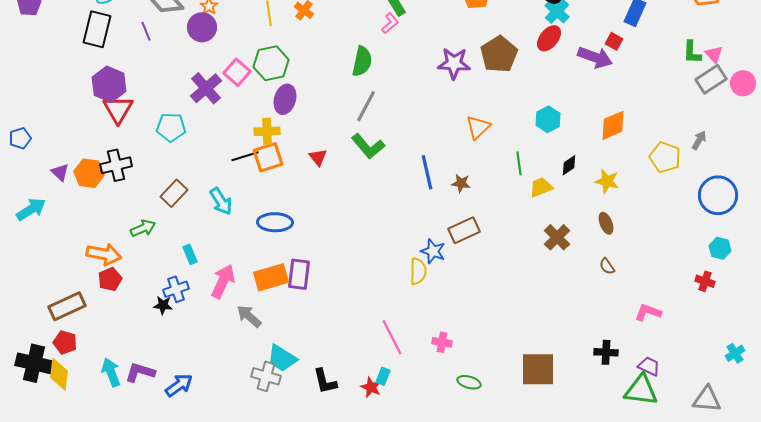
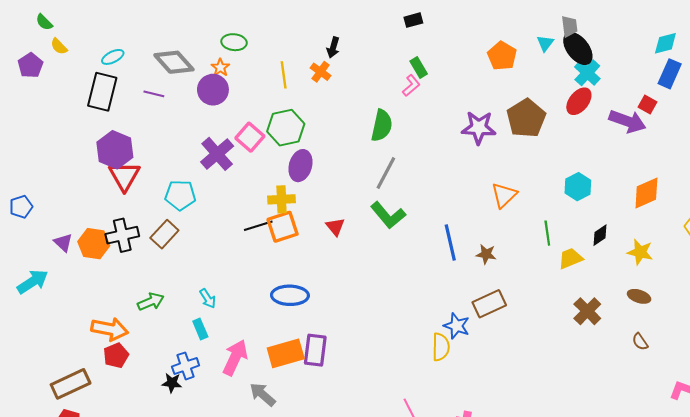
purple line: (146, 31) -> (154, 94), turned -54
brown rectangle: (174, 193) -> (164, 234), moved
cyan arrow: (221, 201) -> (208, 298), moved, size x0.7
brown ellipse: (606, 223) -> (639, 296), turned -50

